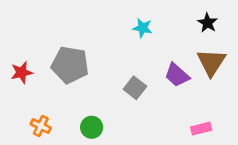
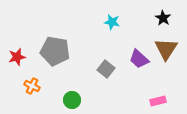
orange cross: (41, 126) -> (32, 86), moved

